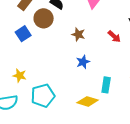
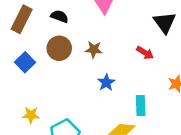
brown circle: (44, 18) -> (59, 48), moved
red arrow: (114, 36) -> (145, 53), moved

